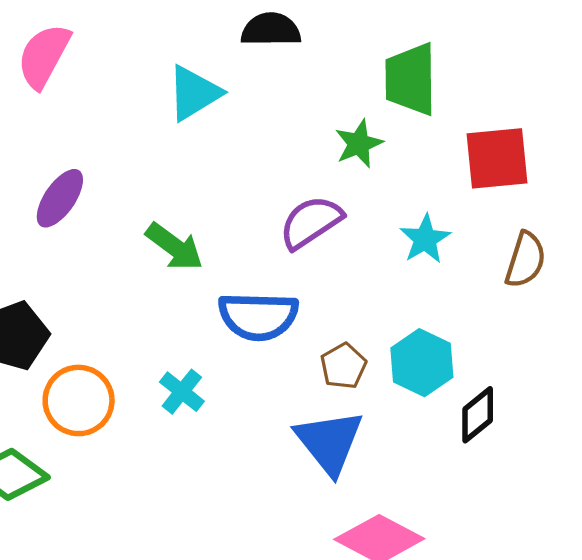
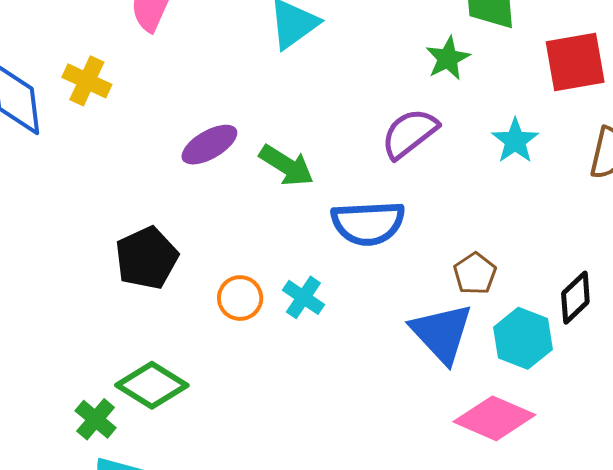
purple ellipse: (60, 198) -> (209, 145), moved, turned 30
cyan hexagon: (422, 363) -> (523, 338), moved
brown pentagon: (343, 366) -> (475, 274), moved
orange circle: (79, 400) -> (240, 298), moved, size x0.7

